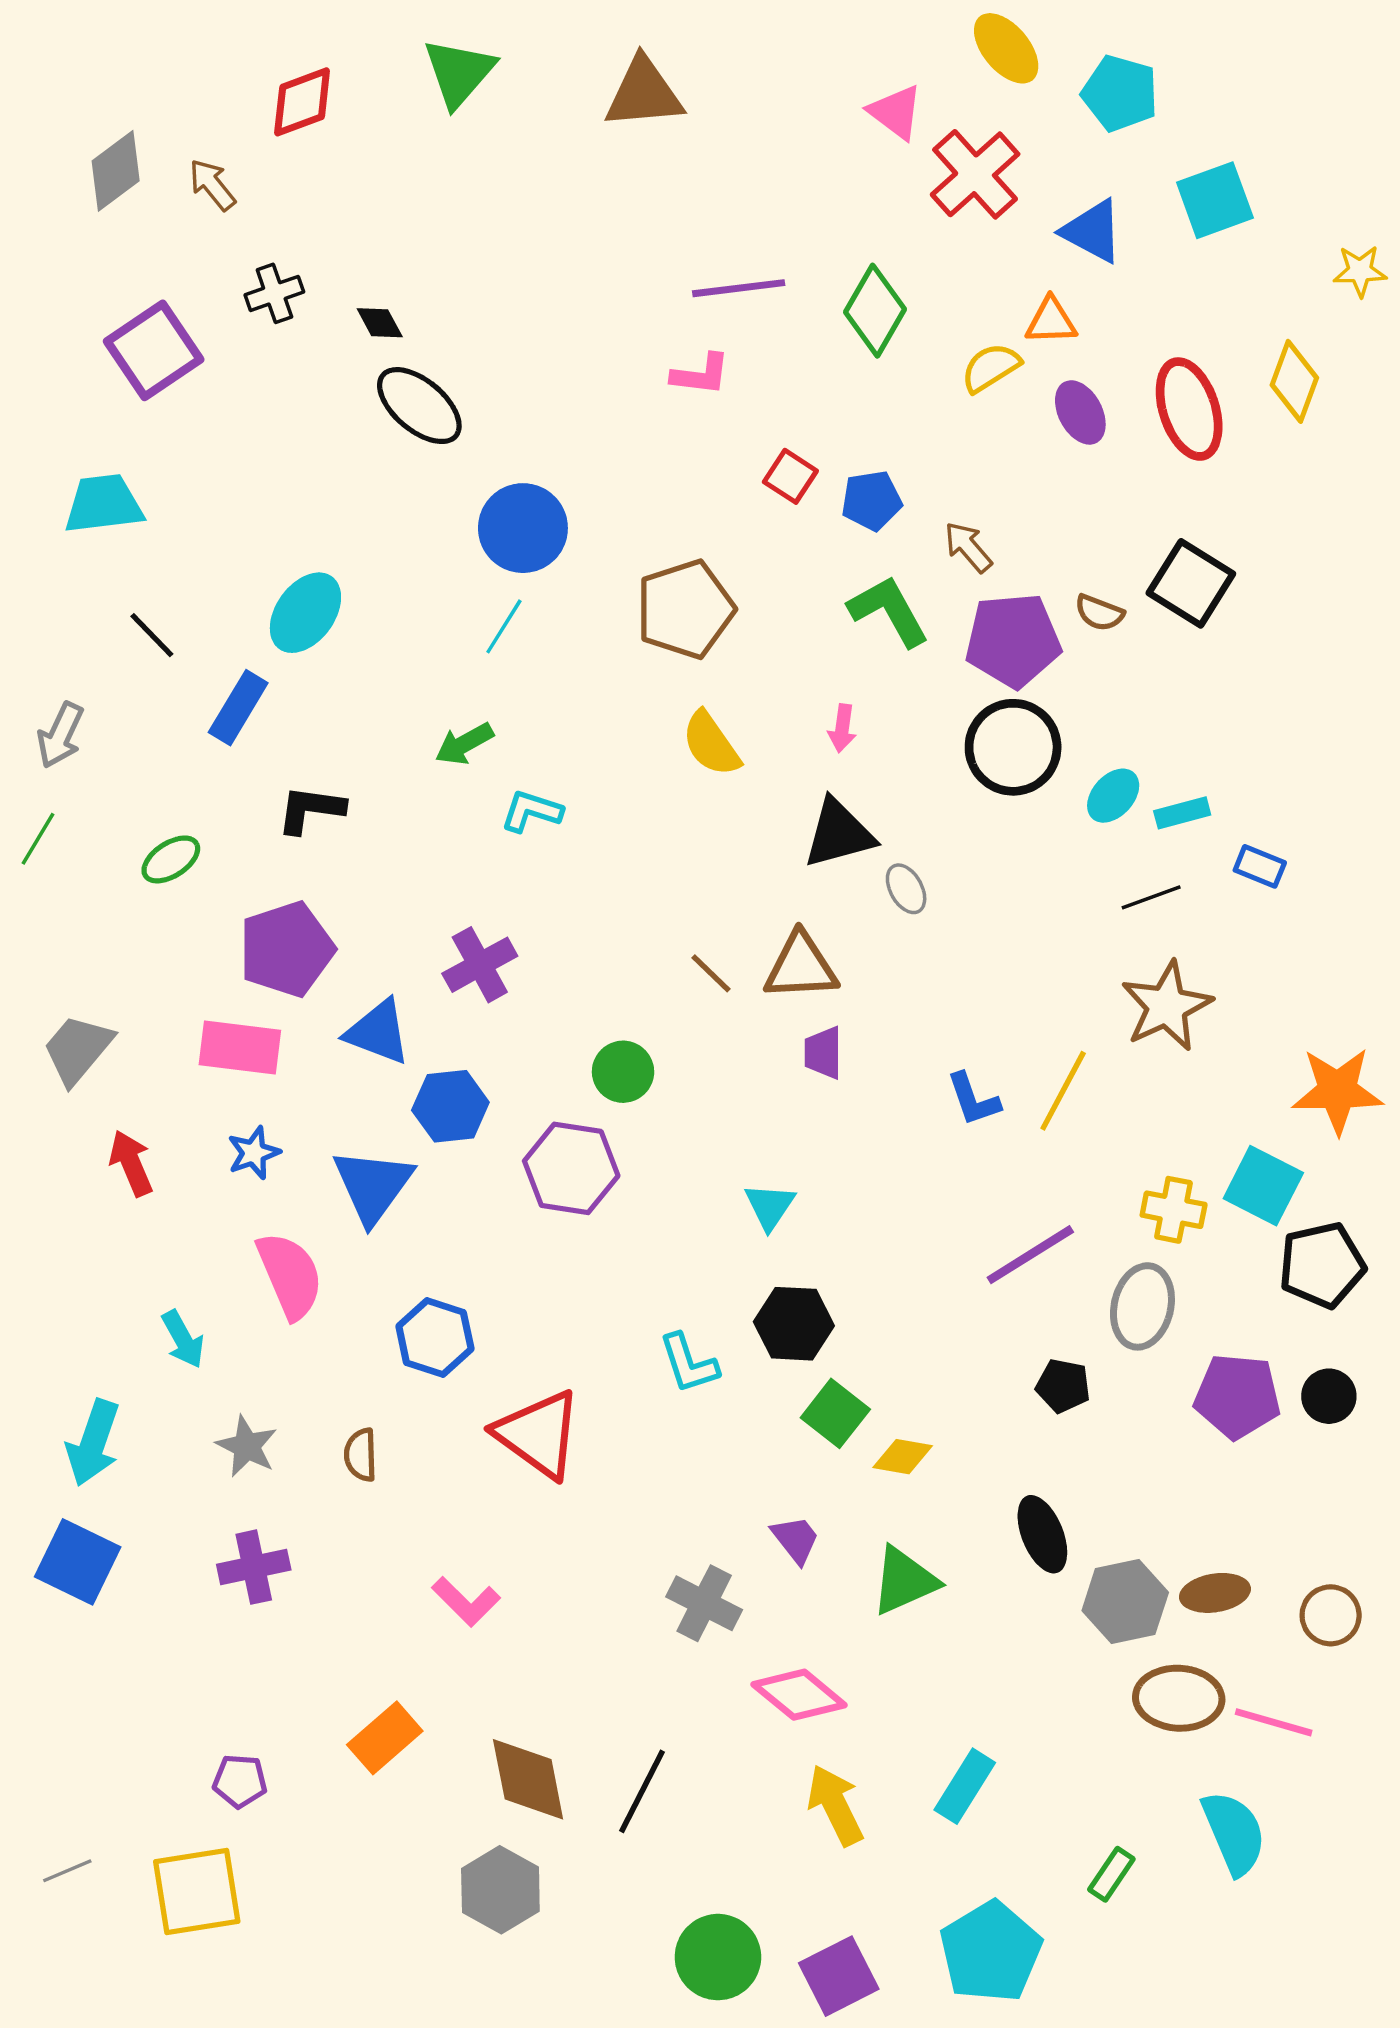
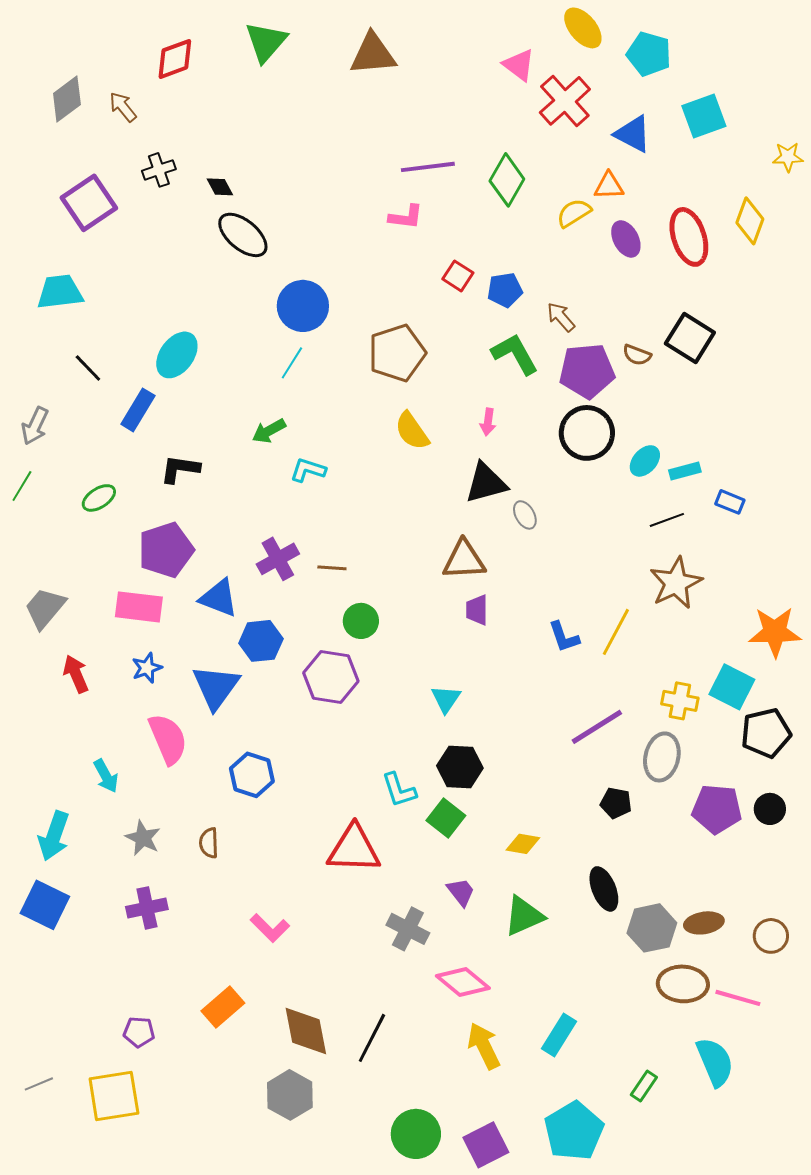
brown line: (711, 973) -> (332, 568), moved, turned -40
green square: (835, 1413) -> (446, 818), moved
red triangle: (538, 1434) -> (354, 849), moved, turned -34

